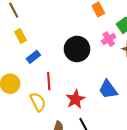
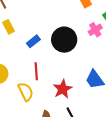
blue rectangle: (33, 57) -> (33, 41), moved

